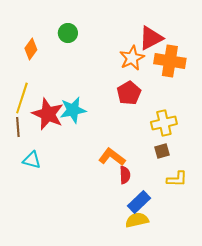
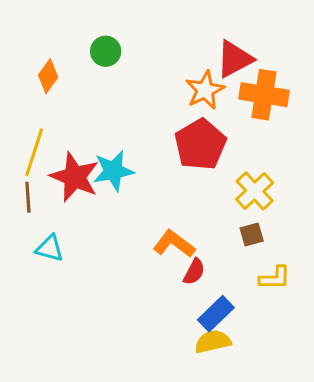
red pentagon: (129, 93) -> (200, 144), size x1.4
yellow cross: (164, 123) -> (255, 191), turned -30
red semicircle: (125, 175) -> (194, 272), turned 30

